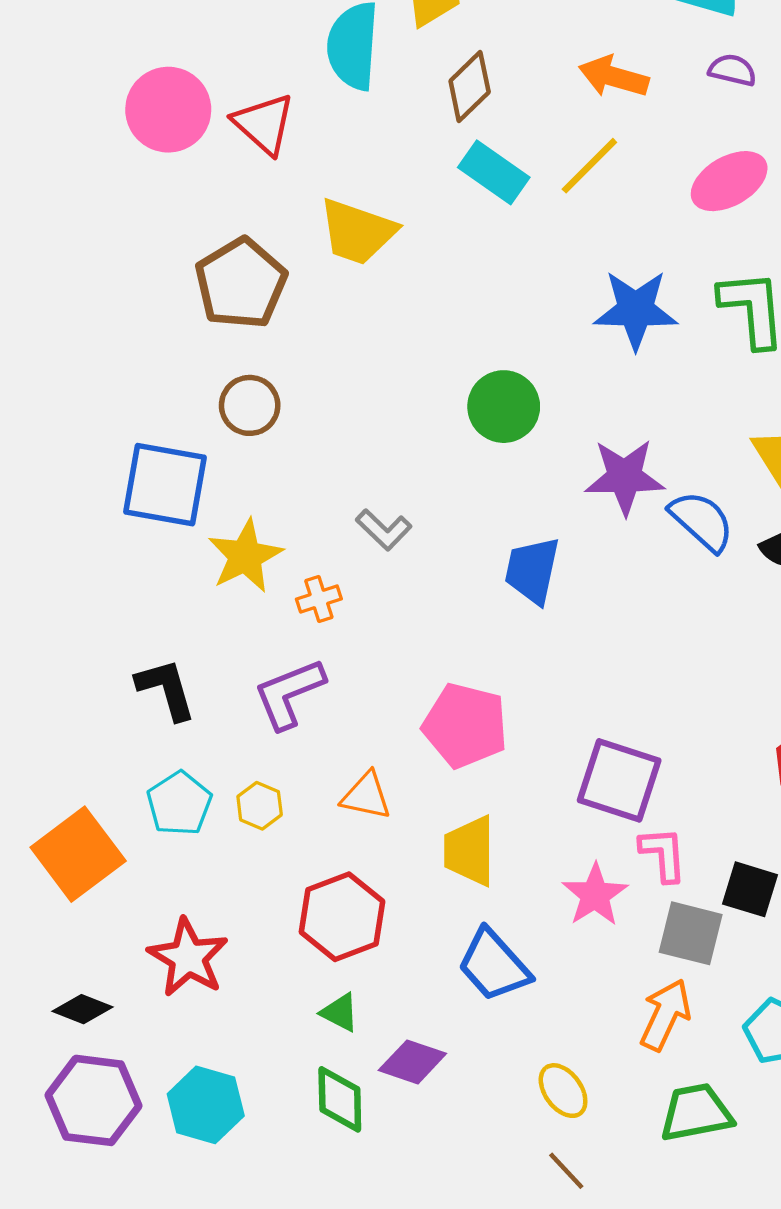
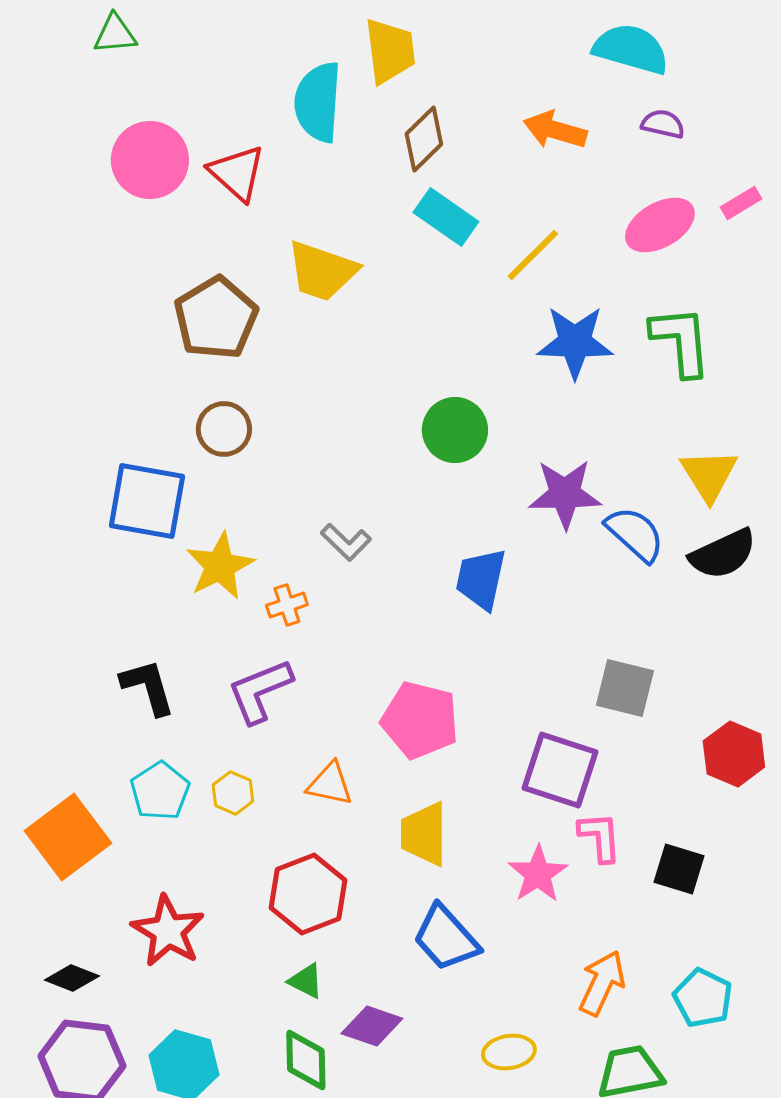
yellow line: (589, 166) -> (533, 255), moved
gray square: (691, 933) -> (625, 688), moved
yellow ellipse: (563, 1091) -> (509, 1052), turned -63

